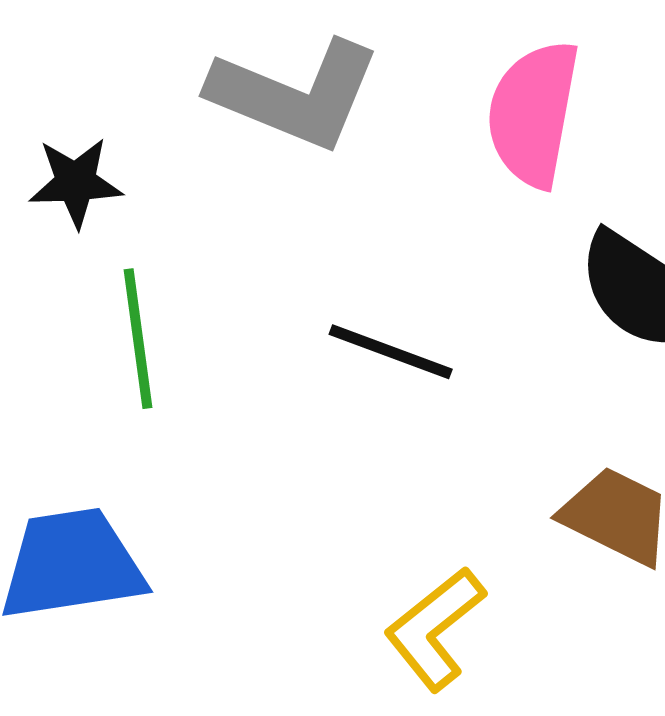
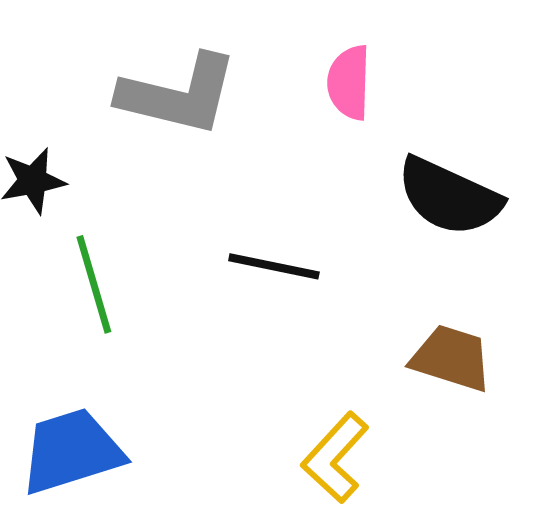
pink semicircle: (533, 114) -> (349, 83), size x0.7

